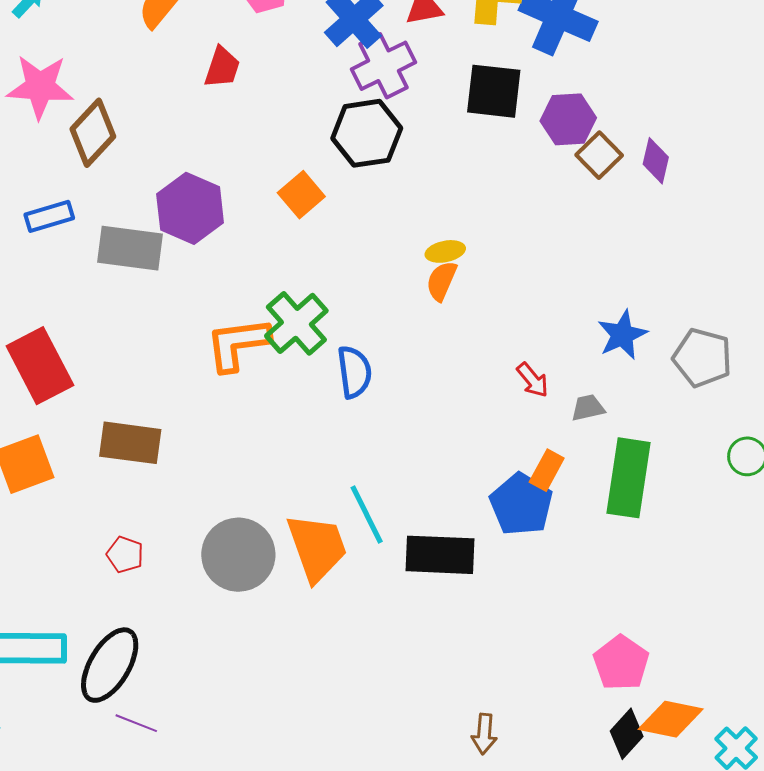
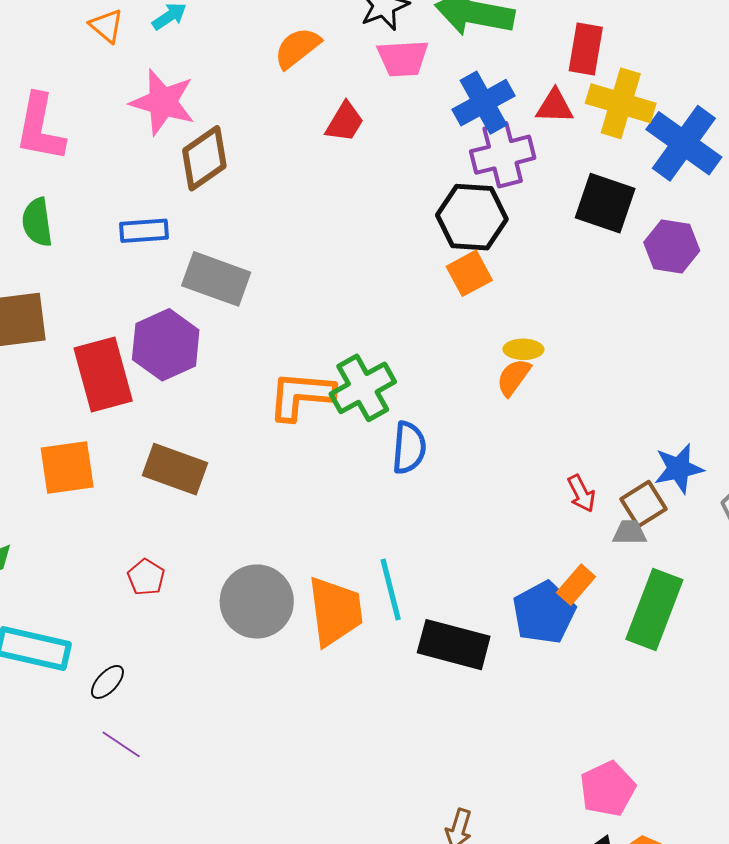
brown square: (599, 155) -> (644, 504), moved
orange square: (301, 195) -> (469, 273), moved
purple hexagon: (190, 208) -> (166, 345), moved
black ellipse: (110, 665) -> (107, 682), size x0.5

